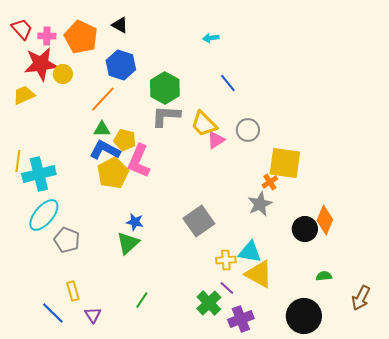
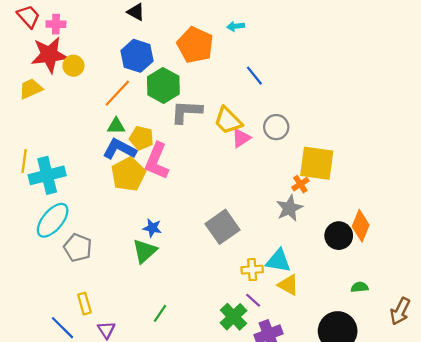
orange pentagon: (81, 37) -> (195, 45), moved
green hexagon: (165, 88) -> (163, 85), moved
yellow triangle: (259, 274) -> (288, 285), size x0.7

